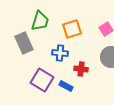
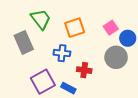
green trapezoid: (40, 21) -> (41, 19), turned -55
purple square: (42, 80) -> (43, 82), turned 30

